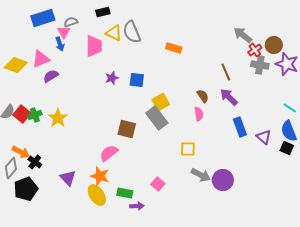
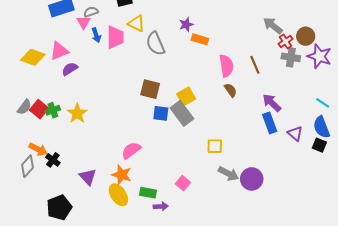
gray semicircle: (132, 32) -> (155, 44), moved
blue arrow: (60, 44) -> (96, 35), moved
purple star: (112, 78) -> (186, 25), moved
blue square: (137, 80) -> (161, 113), moved
purple arrow: (229, 97) -> (272, 103), moved
pink semicircle: (199, 114) -> (226, 66), moved, size x1.5
brown square: (127, 129) -> (150, 89), moved
black pentagon: (26, 189) -> (59, 207), moved

